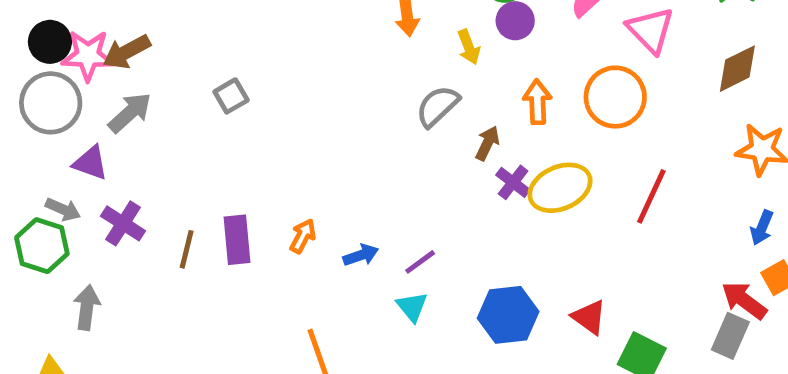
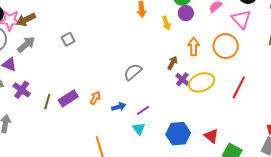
gray semicircle: (437, 106) -> (133, 72), moved
purple rectangle: (237, 240) -> (68, 98), turned 60

